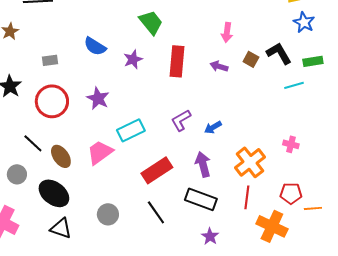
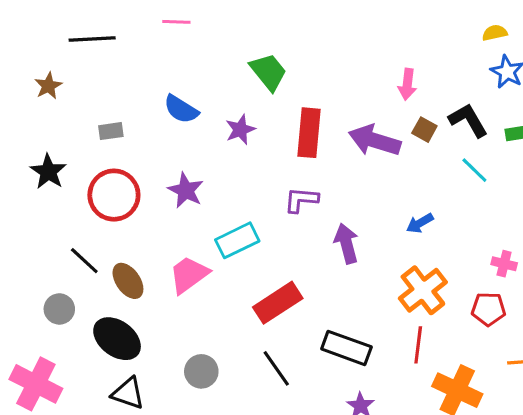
pink arrow: (227, 32) -> (407, 84), moved
purple arrow: (219, 66) -> (375, 140), size x1.8
cyan line: (294, 85) -> (474, 170), moved, turned 60
purple L-shape: (181, 120) -> (301, 200), moved, turned 35
blue arrow: (213, 127) -> (420, 223), moved
pink cross: (291, 144) -> (504, 264), moved
purple arrow: (203, 164) -> (346, 243), moved
red pentagon: (291, 193) -> (488, 309), moved

